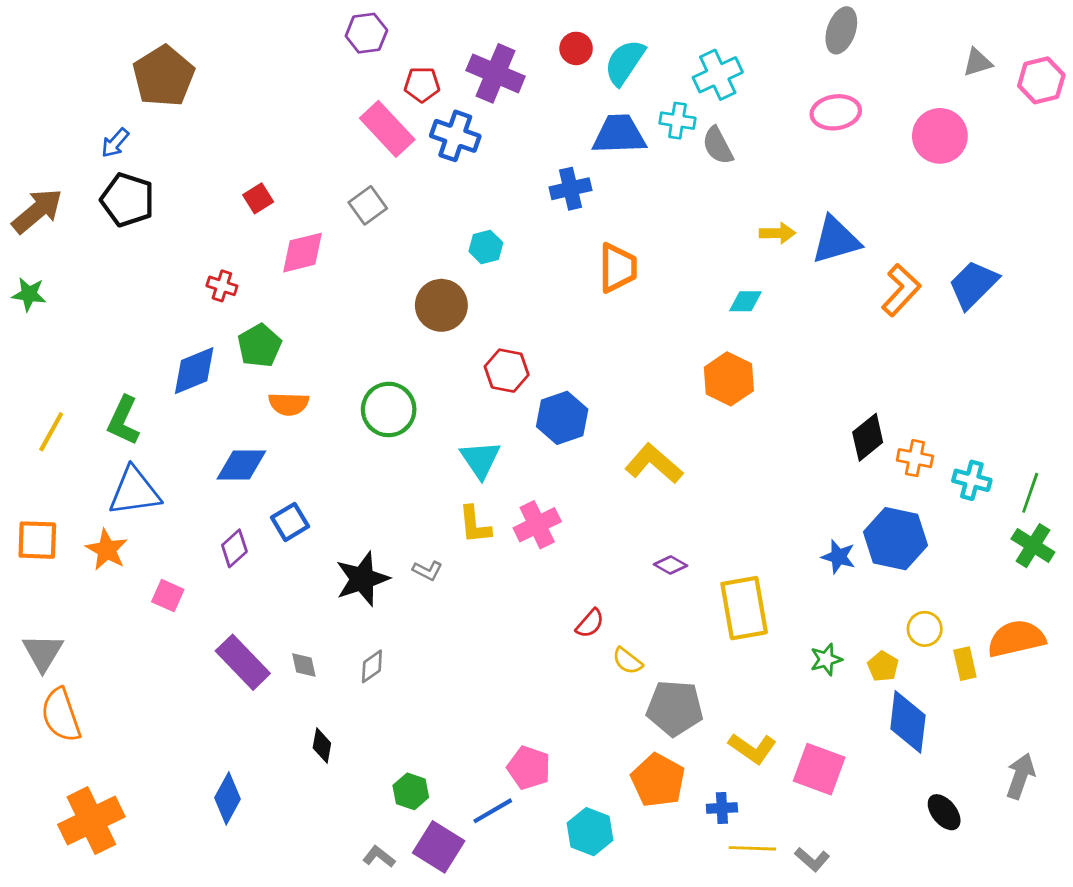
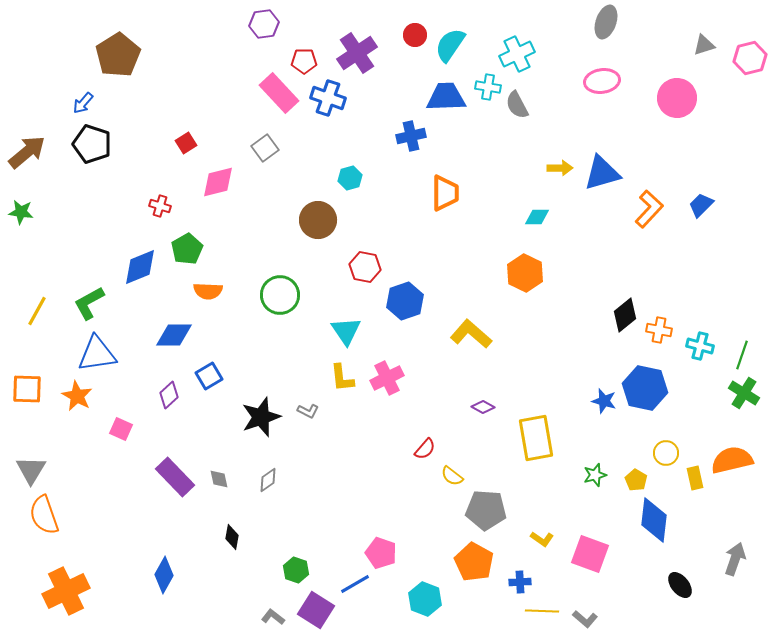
purple cross: (496, 73) -> (357, 53), turned 33
blue trapezoid: (973, 284) -> (701, 205), size x0.7
green L-shape: (123, 421) -> (89, 303), turned 36
yellow L-shape: (752, 748) -> (542, 539), size x0.7

